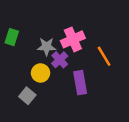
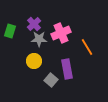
purple cross: (60, 60) -> (34, 24), moved
gray square: (27, 96) -> (51, 80), moved

